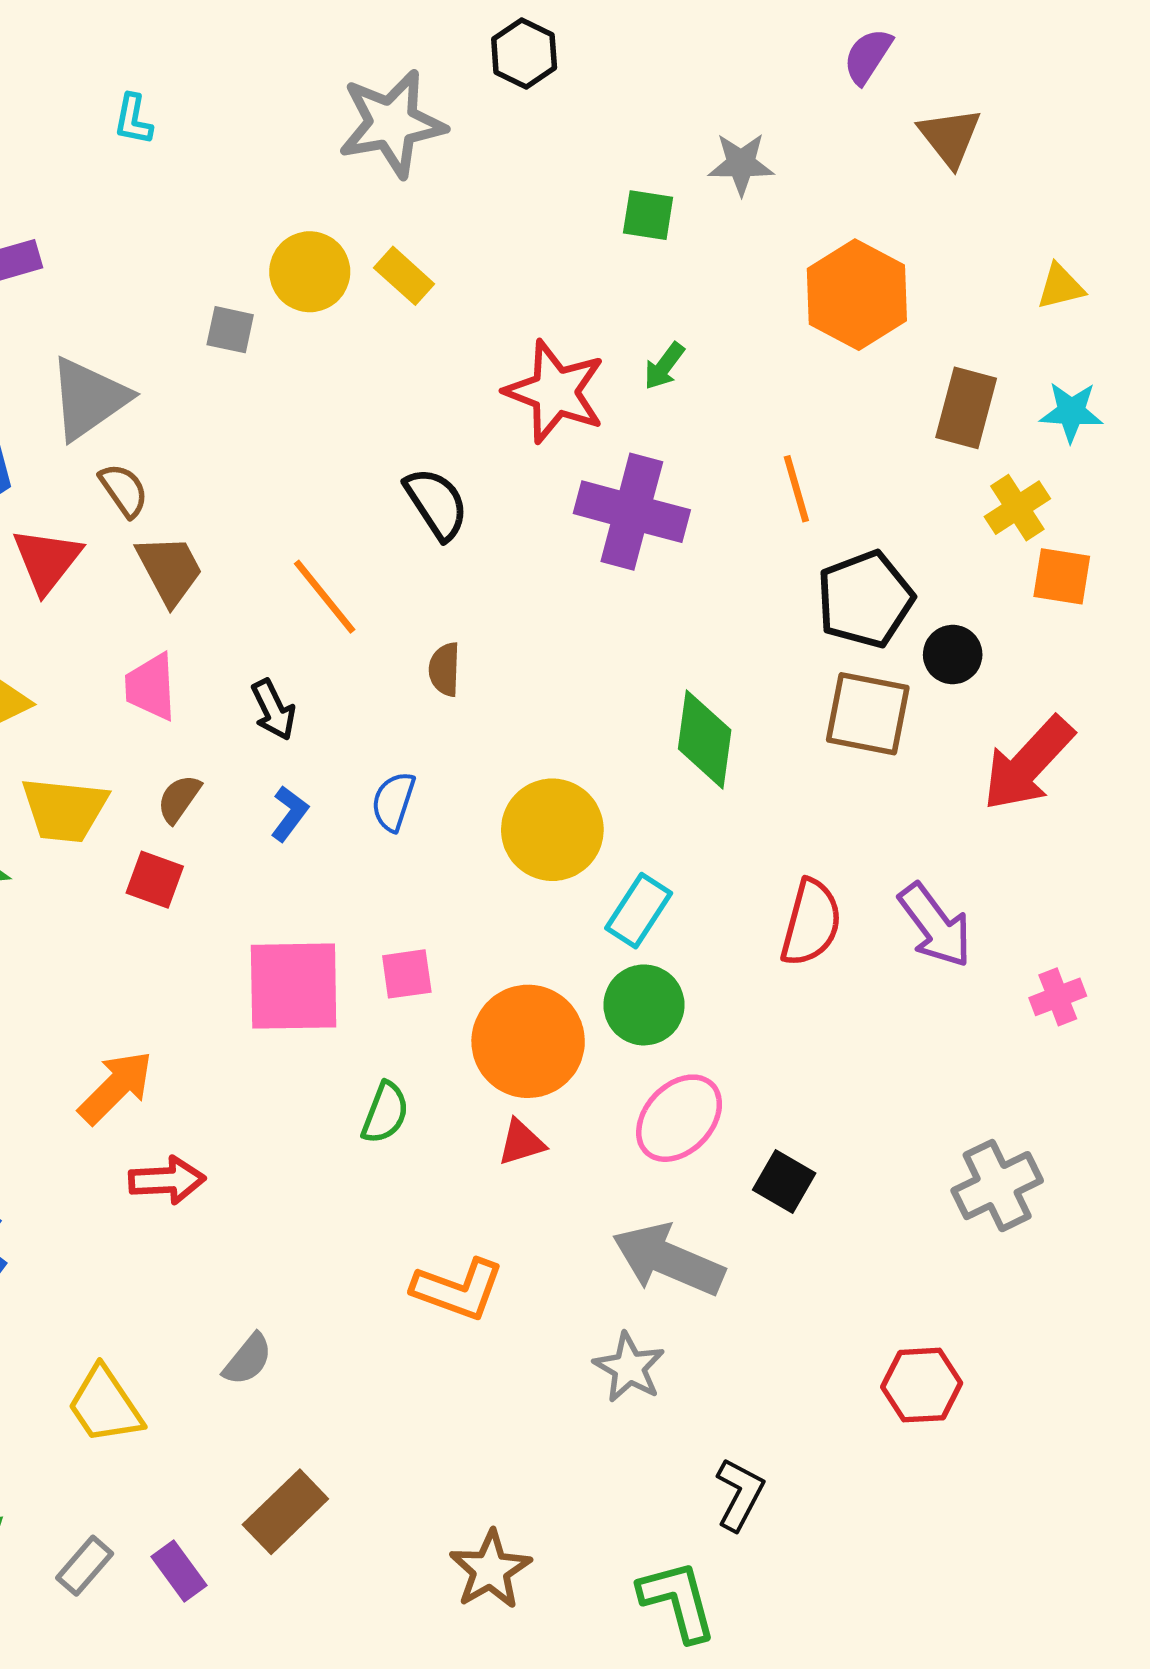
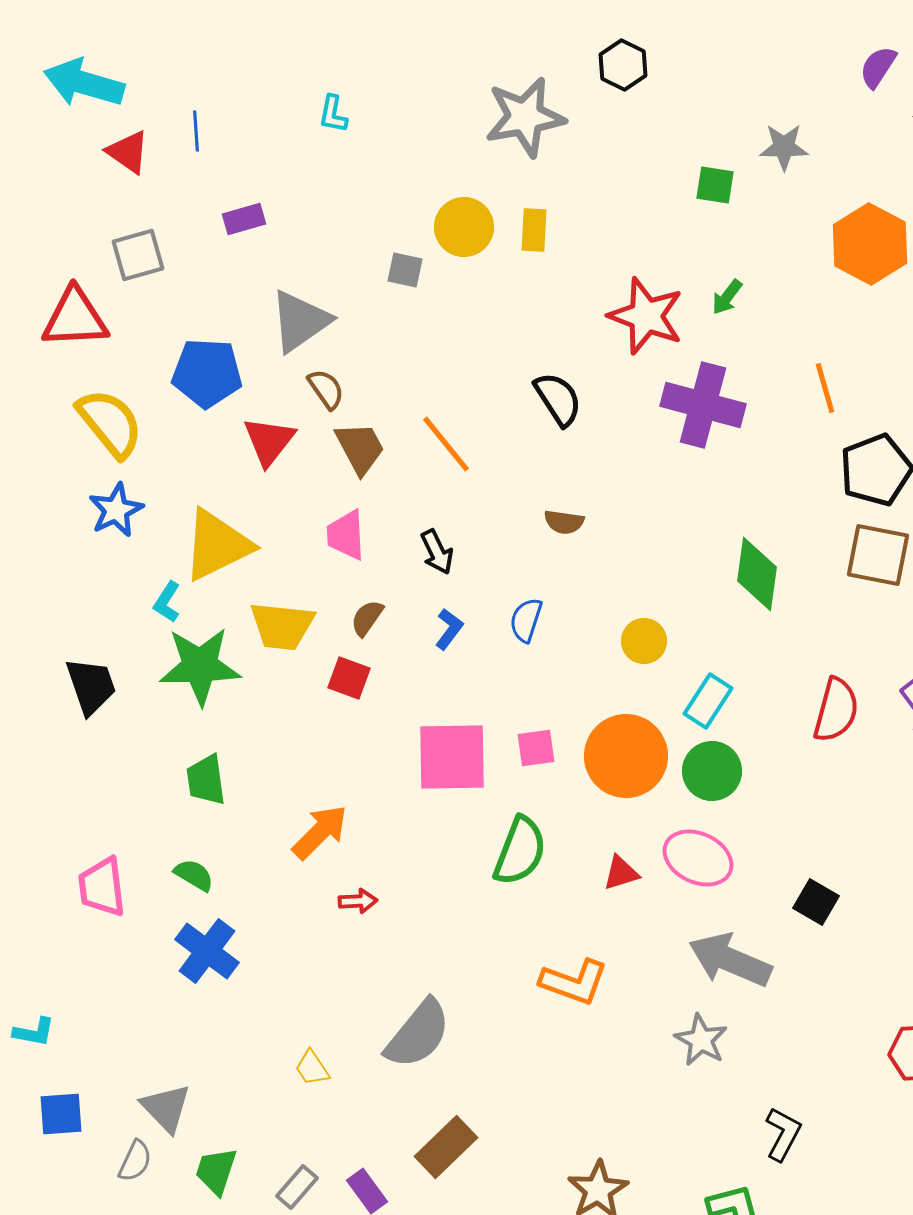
yellow rectangle: (404, 276) -> (534, 230), turned 51
orange line: (325, 597) -> (446, 444), moved
brown semicircle: (445, 669) -> (564, 522), turned -84
yellow circle: (552, 830) -> (644, 641), size x0.6
orange circle: (528, 1041) -> (626, 756), moved
green semicircle: (385, 1113) -> (520, 851), size x1.5
pink ellipse: (679, 1118) -> (698, 858), moved, turned 72
red arrow: (167, 1180) -> (358, 901), size x0.7
gray semicircle: (248, 1359) -> (418, 1034), size x1.8
yellow trapezoid: (105, 1405) -> (312, 1068), size x0.6

